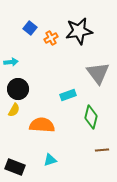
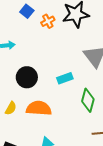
black circle: (18, 89) -> (27, 77), moved
yellow semicircle: (14, 110) -> (11, 108), moved

